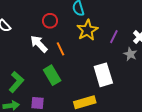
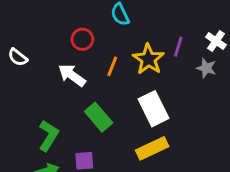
yellow star: (87, 30) -> (148, 59), moved
orange line: (60, 49) -> (112, 66), moved, turned 56
white rectangle: (103, 75) -> (154, 109), moved

